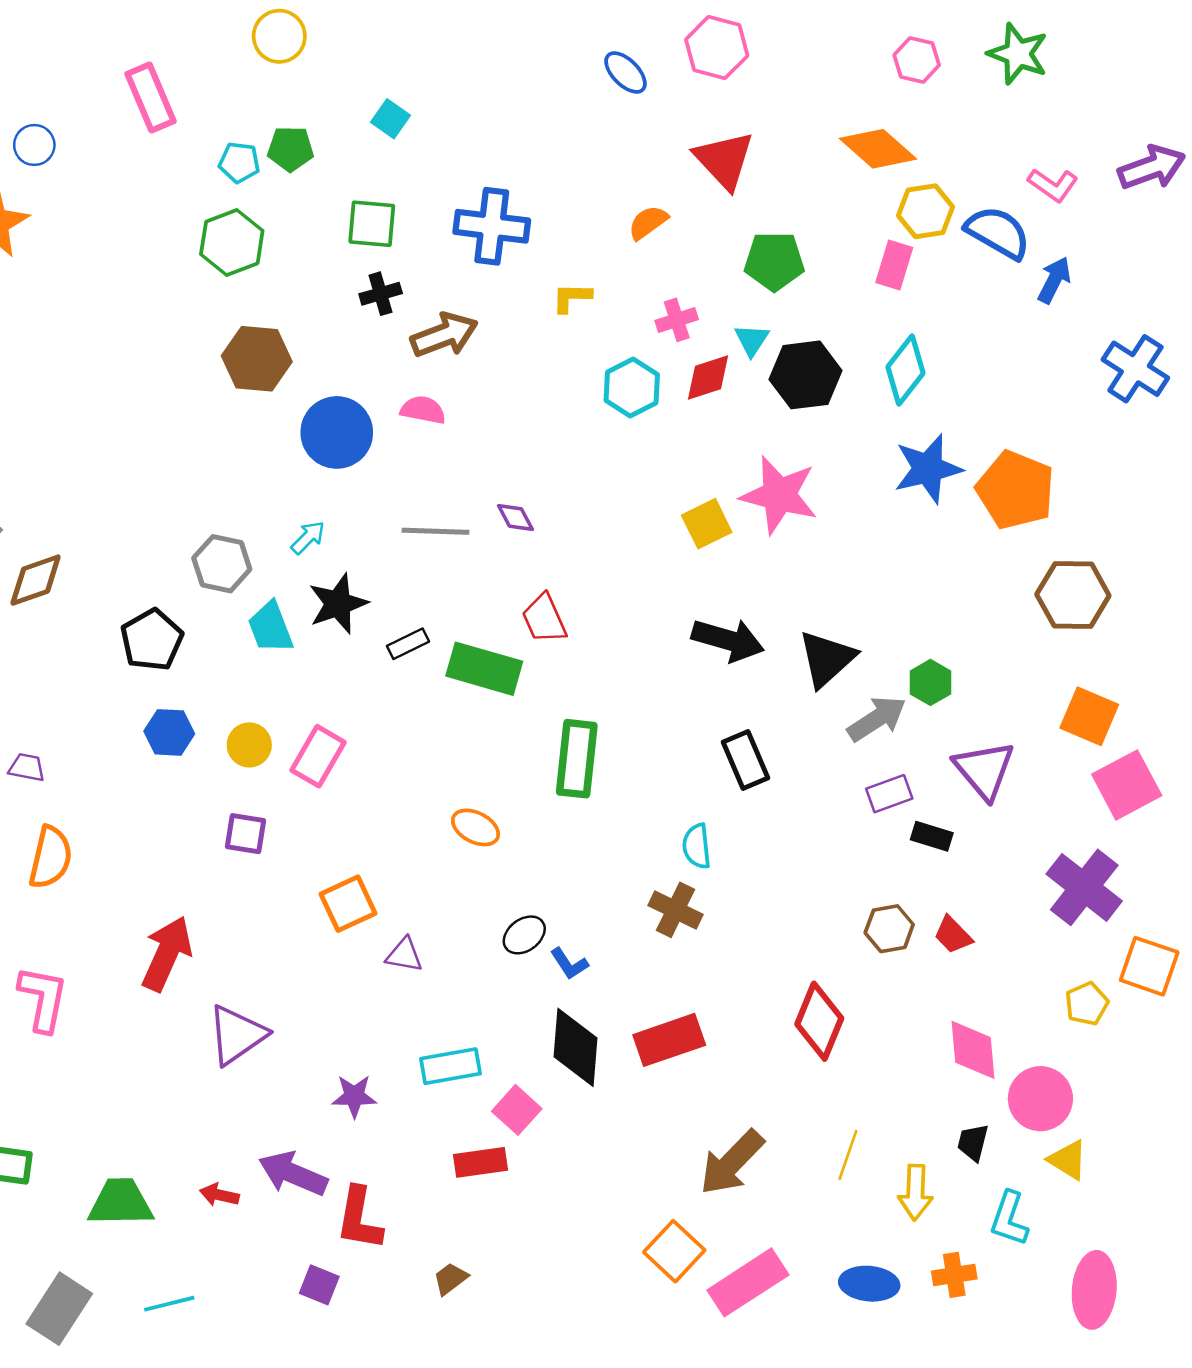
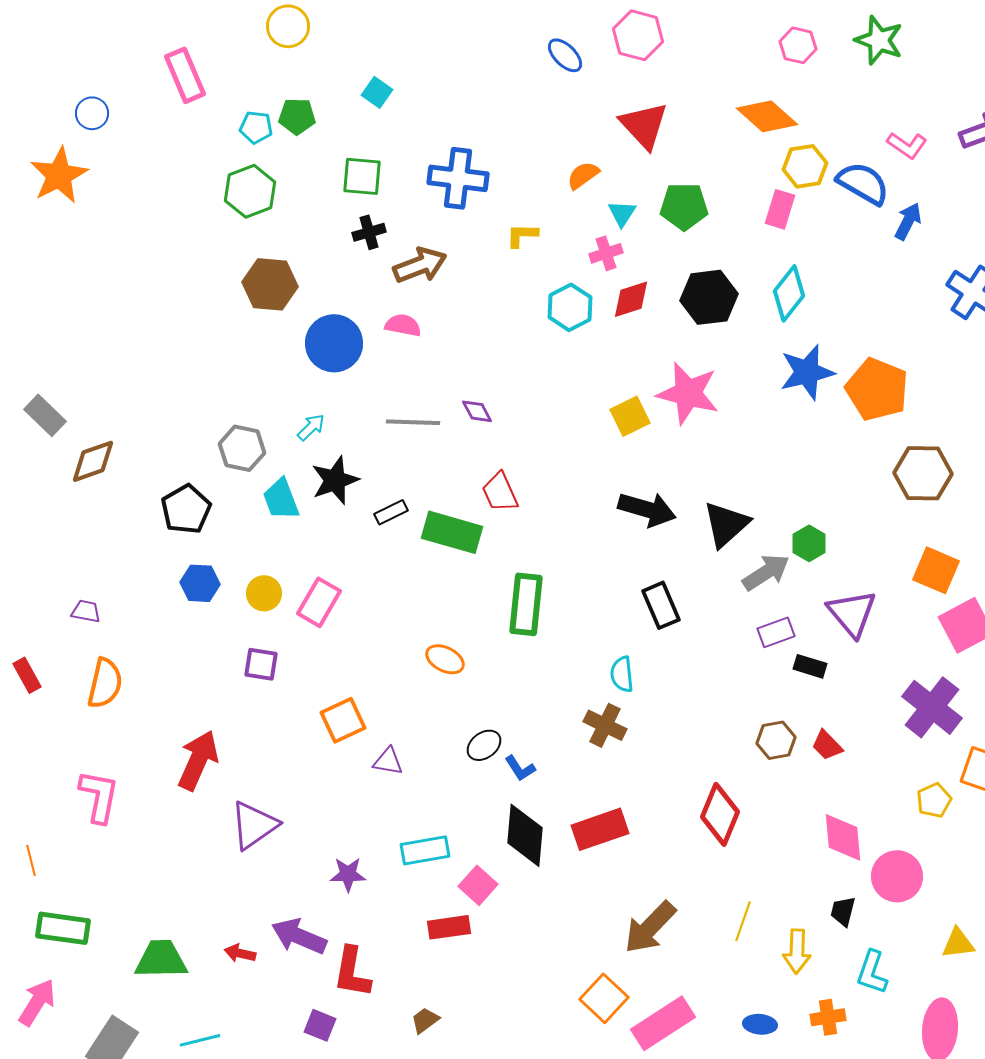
cyan triangle: (752, 340) -> (622, 213), moved
yellow triangle: (1068, 1160) -> (958, 943), moved, turned -39
blue ellipse: (869, 1284) -> (760, 1024), size x0.7

